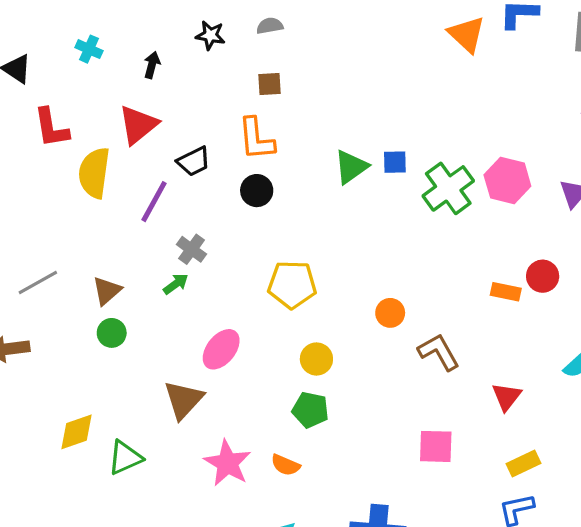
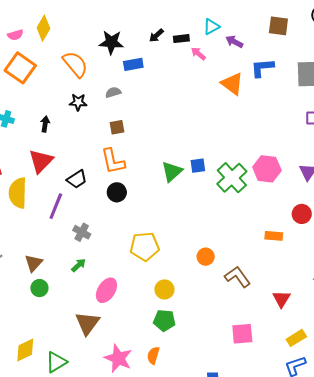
red circle: (543, 276) -> (302, 214), moved
green arrow: (176, 284) -> (79, 265), moved
orange semicircle: (286, 465) -> (153, 355), turned 90

